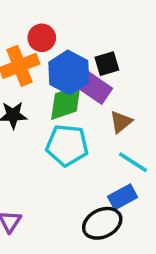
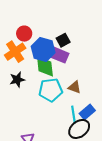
green diamond: (66, 102) -> (45, 66), turned -65
brown triangle: (121, 122) -> (74, 87), moved, turned -48
cyan line: (133, 162) -> (74, 115), moved, turned 60

